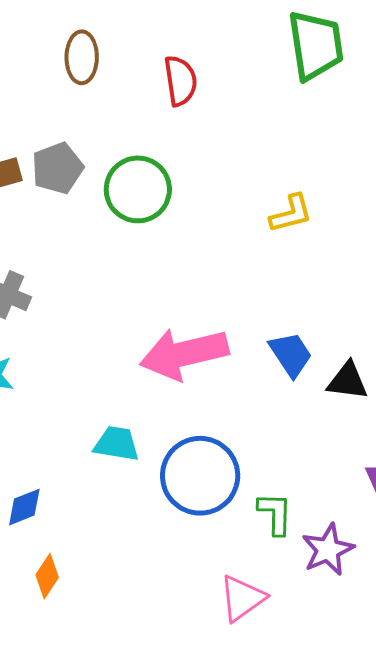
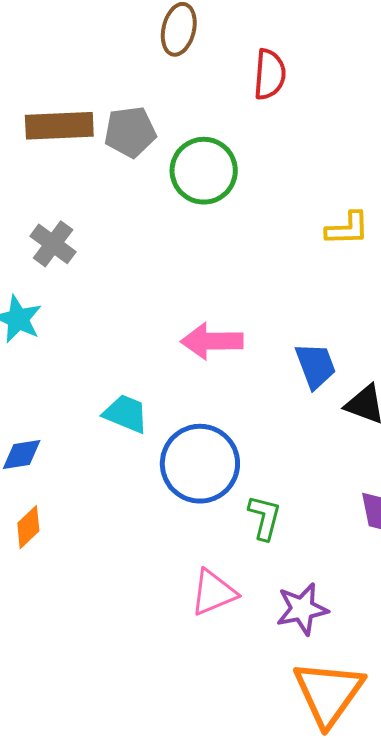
pink arrow: (184, 354) -> (212, 341), size x0.7
purple star: (328, 550) -> (302, 609), moved

